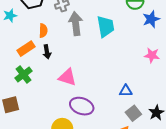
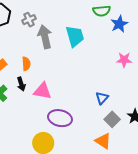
orange semicircle: (43, 31) -> (26, 64), moved
black arrow: (47, 52) -> (21, 84), moved
blue triangle: (126, 91) -> (102, 98), turned -40

